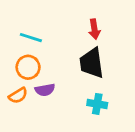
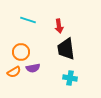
red arrow: (94, 29) -> (59, 26), moved
cyan line: (31, 38) -> (28, 20), moved

